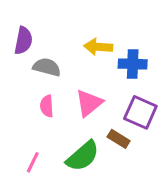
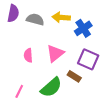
blue cross: (133, 64) -> (83, 28), turned -36
gray semicircle: (47, 67) -> (35, 19), moved

